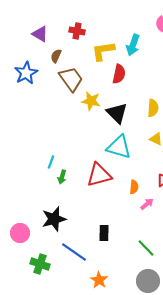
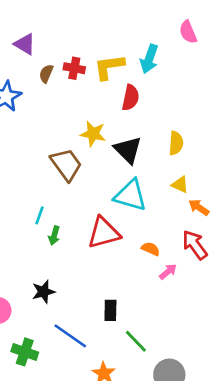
red cross: (77, 31) -> (74, 68), moved
brown trapezoid: (71, 79) -> (66, 165), moved
orange semicircle: (134, 187) -> (151, 249), turned -72
black star: (54, 219) -> (44, 292), size x0.7
green line: (146, 248) -> (136, 341), moved

